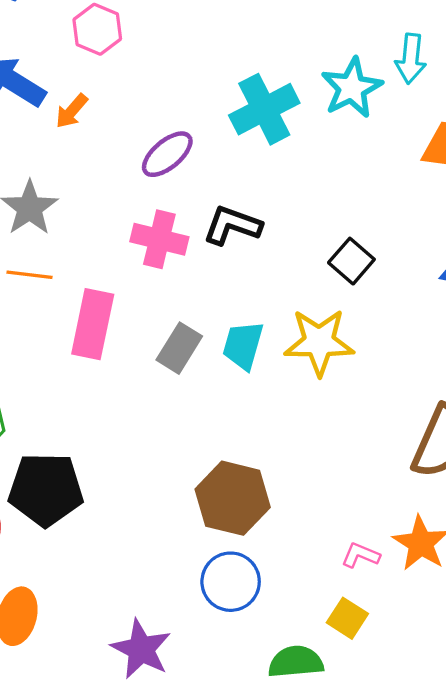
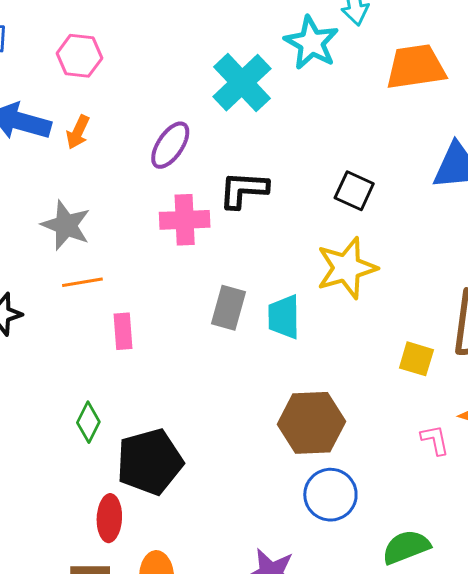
pink rectangle: (93, 324) -> (123, 331), moved, size x0.6
cyan trapezoid: (243, 345) -> (284, 317), moved
pink L-shape: (361, 555) -> (435, 440), turned 72
yellow square: (347, 618) -> (416, 359), moved

